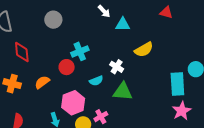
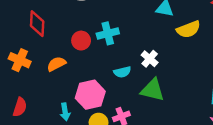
yellow semicircle: (144, 50) -> (188, 29), moved
red circle: (67, 67) -> (81, 41), moved

